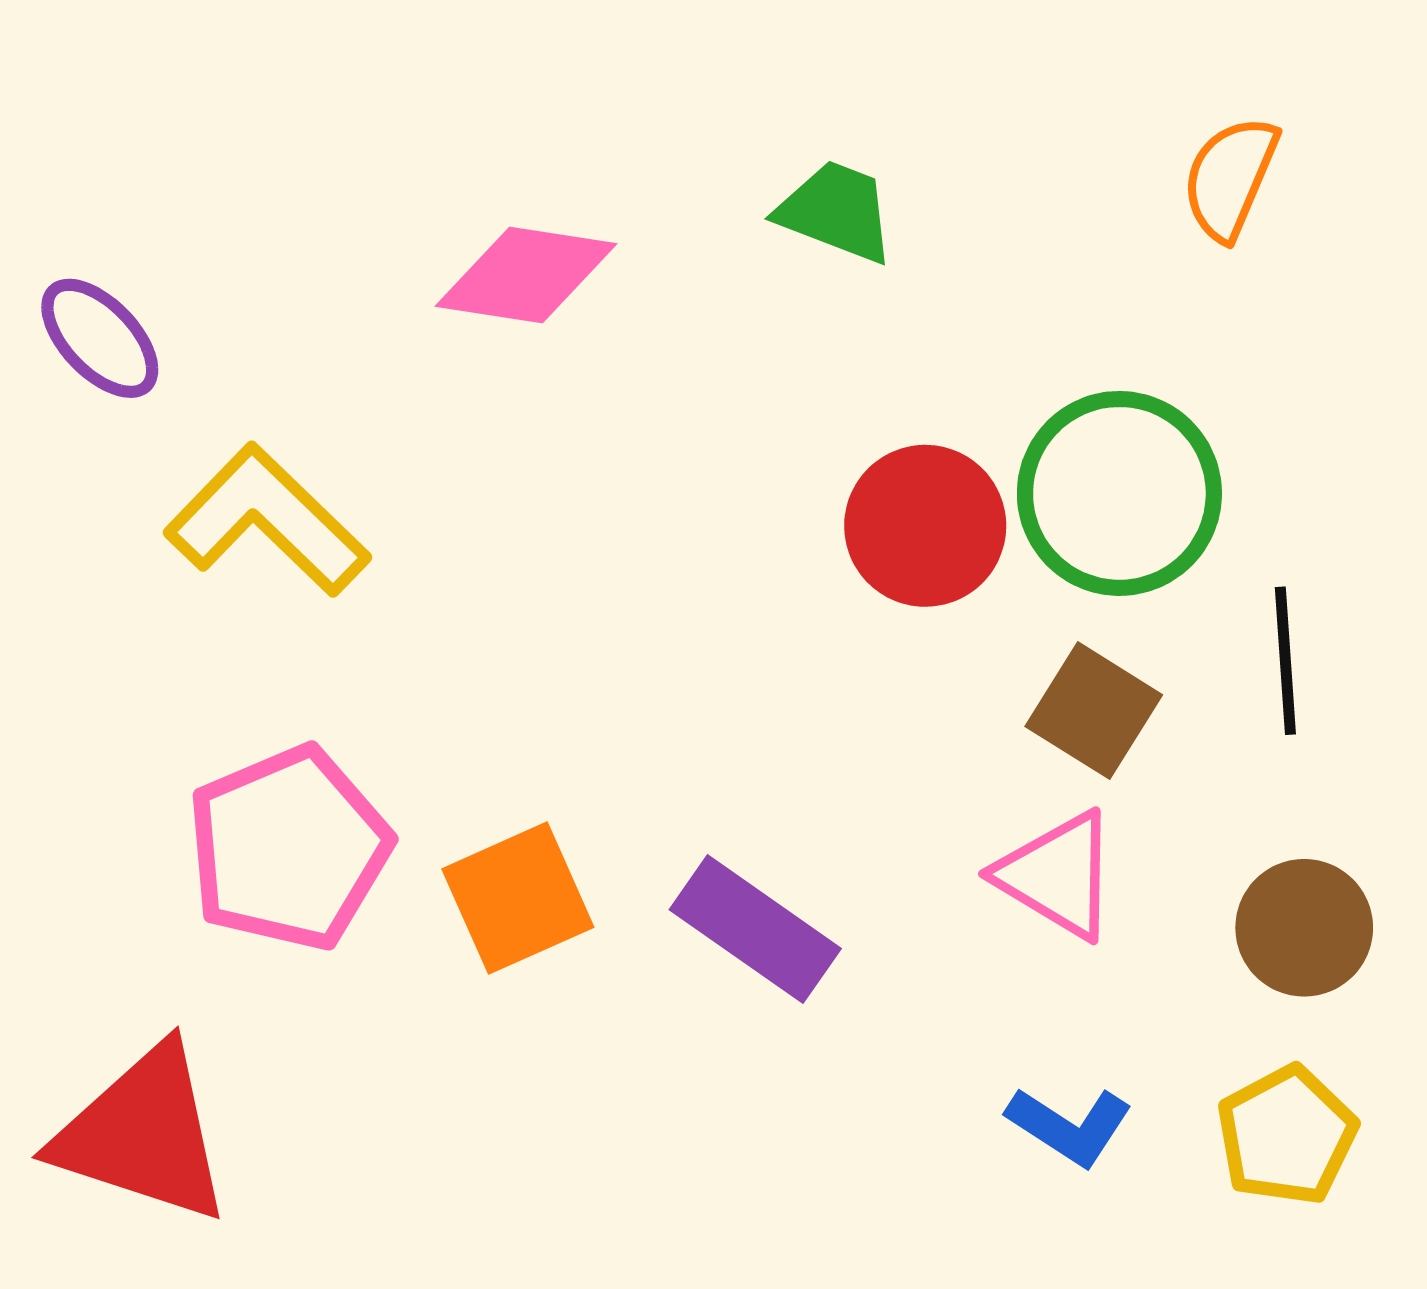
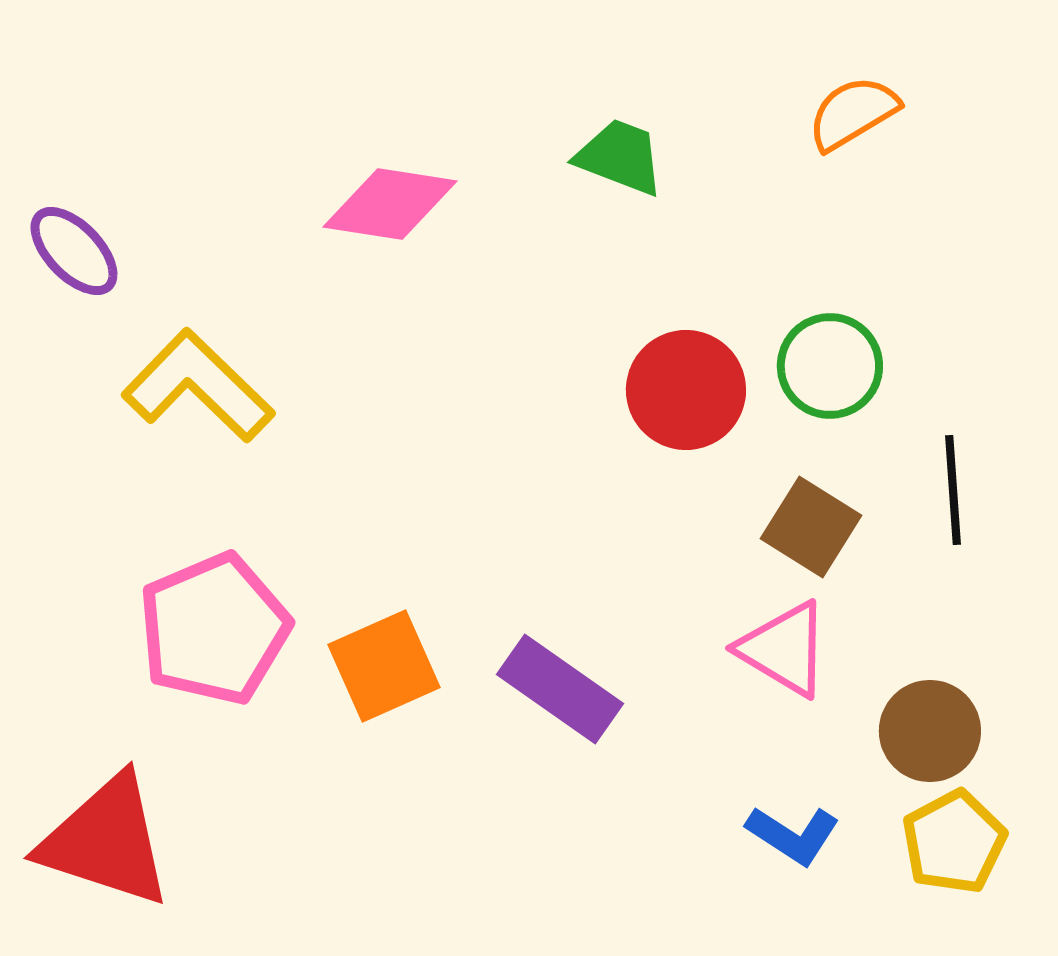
orange semicircle: (1230, 178) -> (853, 113), moved, turned 36
green circle: (1119, 493) -> (830, 366), size x0.7
brown circle: (1304, 928) -> (930, 731), moved

